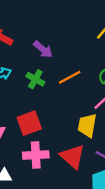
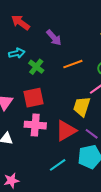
green cross: (35, 79) -> (36, 67), moved
red triangle: (73, 157) -> (66, 131), turned 40

